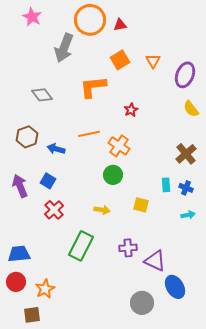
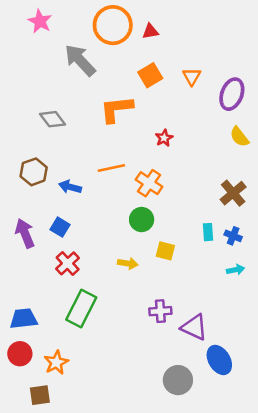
gray arrow: (64, 48) -> (80, 60), turned 116
yellow square: (141, 205) -> (165, 251), moved
green rectangle: (81, 246) -> (81, 309), moved

